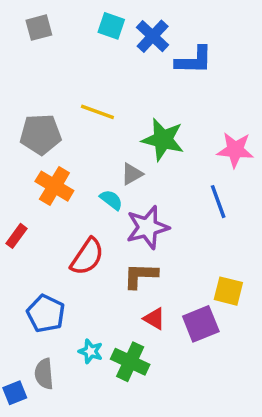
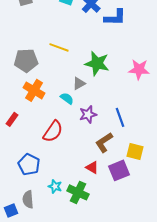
blue line: (218, 202) -> (120, 117), moved
purple star: (147, 227) -> (88, 114), size x0.7
brown L-shape: (141, 276) -> (104, 142), moved, turned -35

